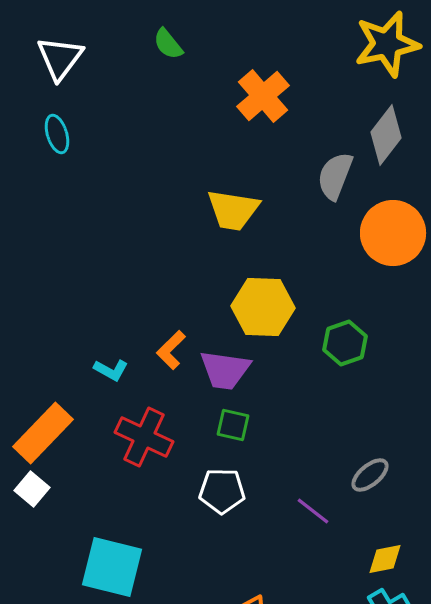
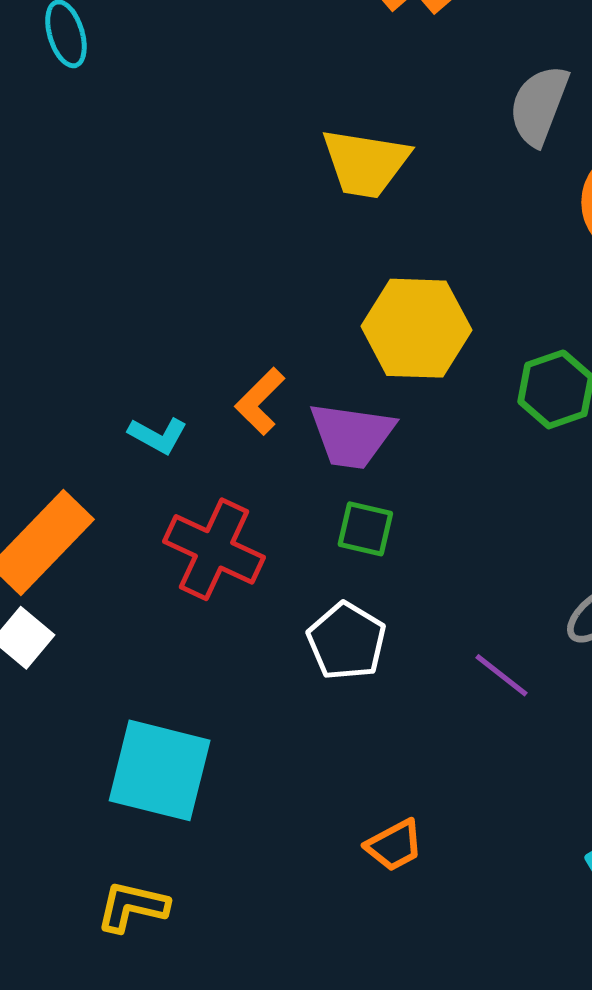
white pentagon: (222, 491) -> (347, 641), turned 30

